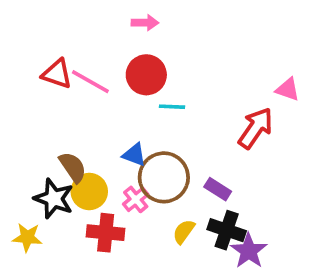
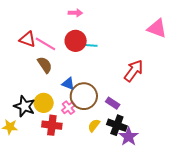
pink triangle: (288, 89) -> (157, 28), moved, size x1.5
cyan line: (172, 107) -> (90, 45), moved
brown semicircle: (73, 167) -> (45, 65), moved

